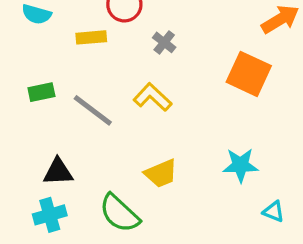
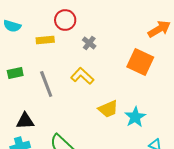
gray line: (93, 110) -> (46, 84), turned 32
cyan star: (240, 165) -> (135, 117), turned -30
yellow trapezoid: (161, 173) -> (108, 109), moved

